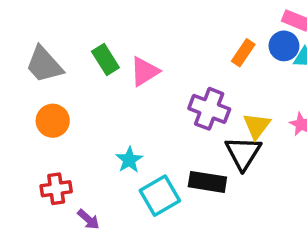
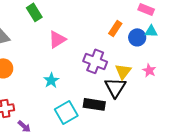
blue circle: (284, 46) -> (137, 37), moved
green rectangle: (105, 60) -> (34, 12), moved
cyan star: (129, 160) -> (51, 80), moved

